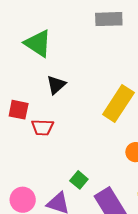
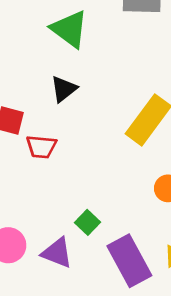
green triangle: (38, 43) -> (69, 29), moved

